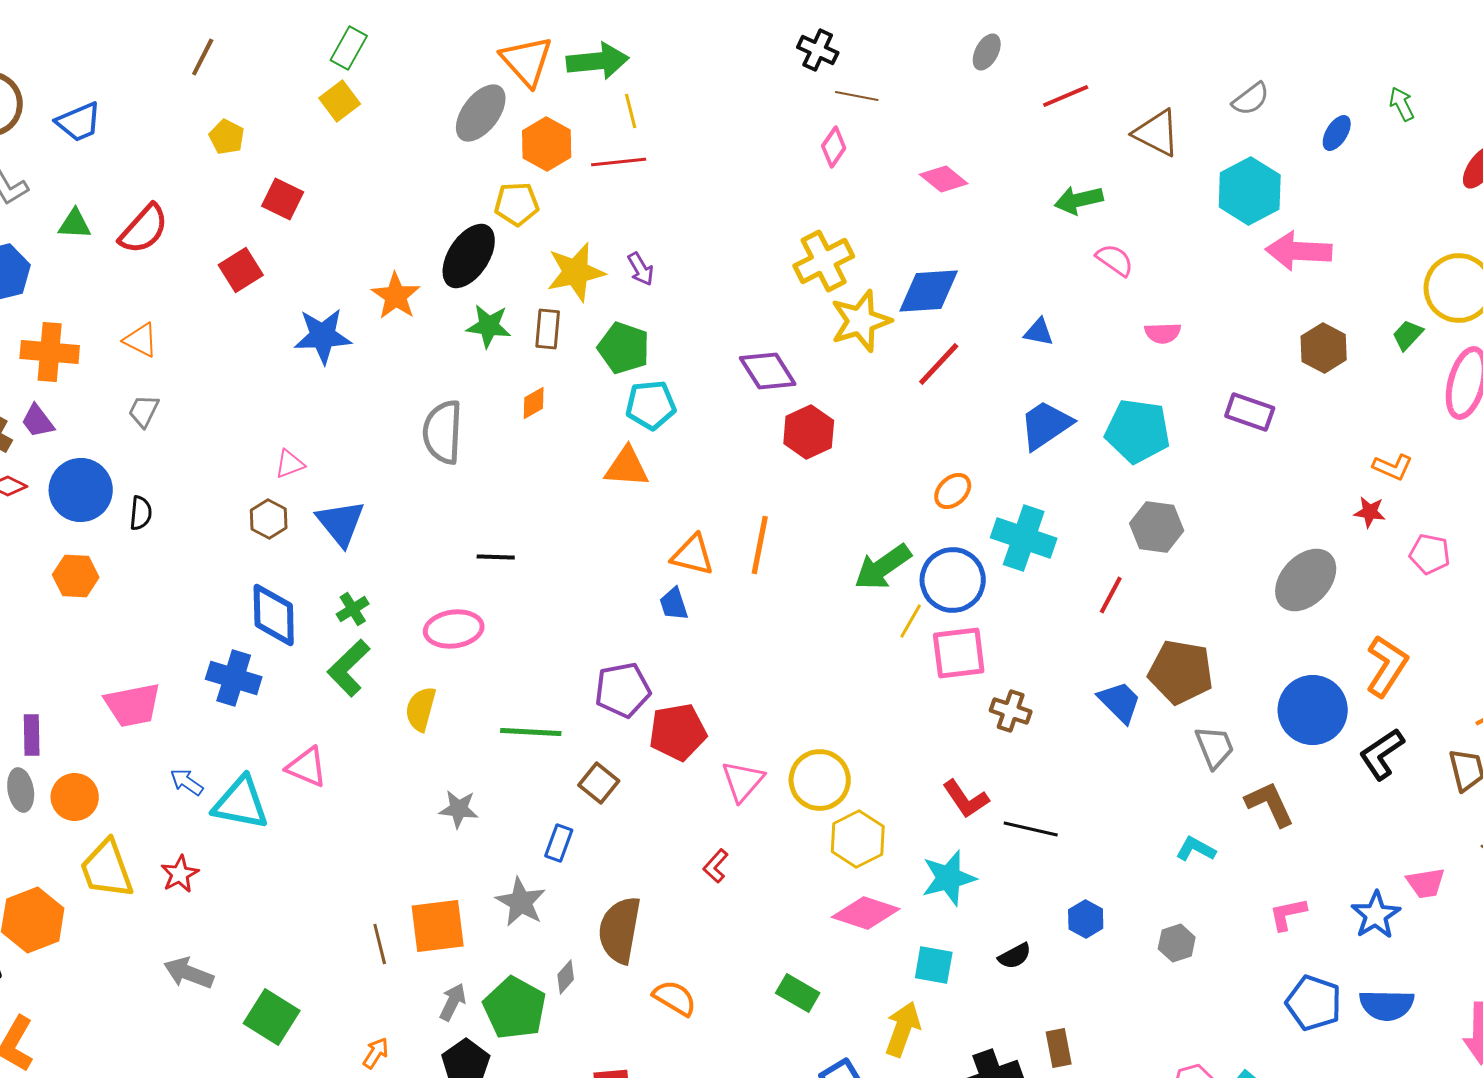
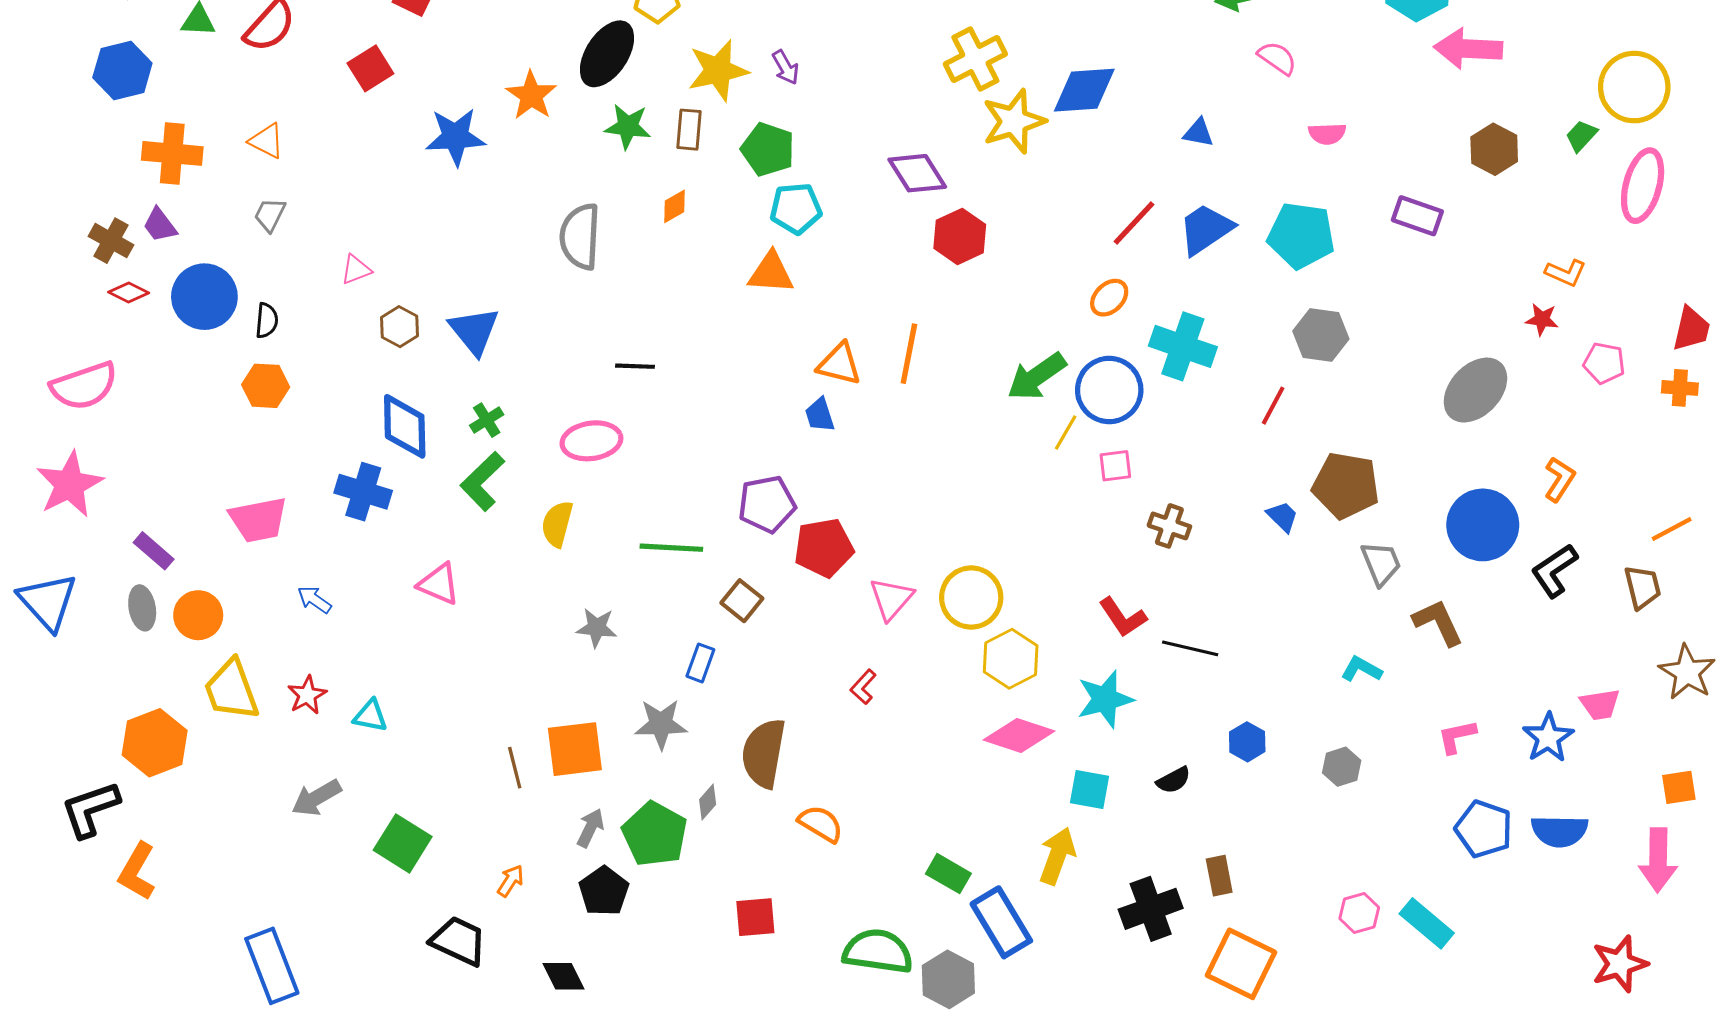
red line: (939, 364) -> (1134, 223), moved
pink triangle: (290, 464) -> (356, 270), moved
orange hexagon: (76, 576) -> (266, 386), moved
pink square: (959, 653) -> (1115, 466), size x0.6
orange L-shape: (1387, 666) -> (1560, 479), size x0.7
blue trapezoid: (1120, 702) -> (1282, 517), size x0.7
purple rectangle: (32, 735) -> (154, 551), turned -48
cyan triangle: (241, 803) -> (370, 716), moved, size x0.6
gray star: (521, 902) -> (661, 724), turned -30
gray arrow: (189, 973) -> (316, 798), turned -51
green rectangle: (798, 993) -> (948, 874), moved

